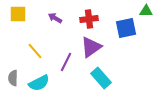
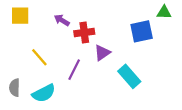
red cross: (89, 19) -> (84, 33), moved
purple triangle: (91, 47) -> (102, 53), size x0.7
cyan rectangle: (101, 78) -> (129, 76), moved

